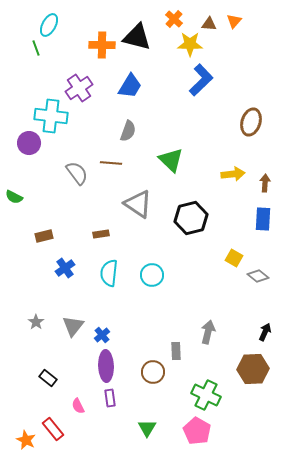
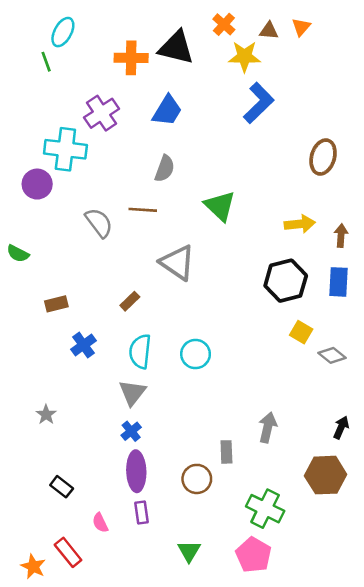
black hexagon: (191, 218) -> (286, 281), moved
brown rectangle: (101, 234) -> (130, 301), turned -35
gray triangle: (73, 326) -> (132, 393), moved

